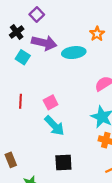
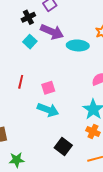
cyan arrow: (54, 126) -> (48, 110), turned -35
black square: (63, 162) -> (63, 147), moved, turned 30

